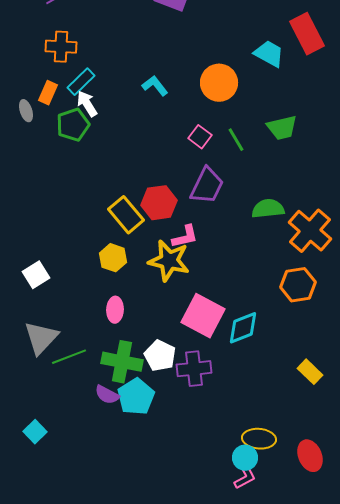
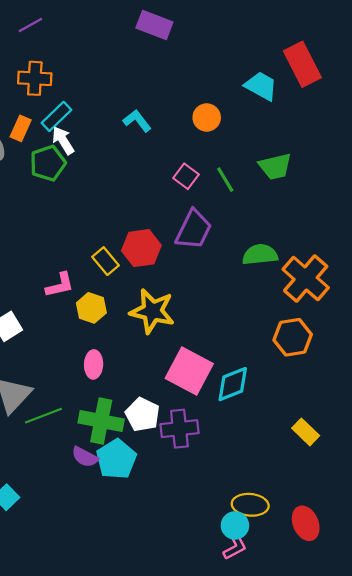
orange circle: (219, 83) -> (207, 117), size x0.7
yellow rectangle: (126, 215) -> (105, 261), size x0.7
pink L-shape: (185, 237) -> (60, 285), moved

